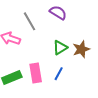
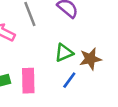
blue line: (59, 74) -> (69, 80), moved

